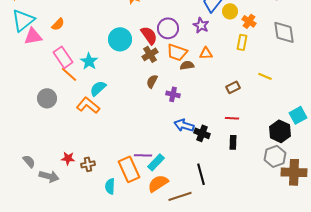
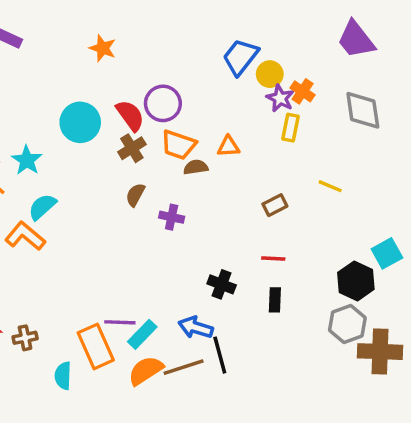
purple star: (201, 25) -> (280, 98), moved
blue arrow: (184, 125) -> (196, 327), moved
brown line: (180, 196) -> (184, 367), moved

